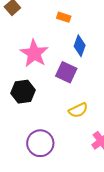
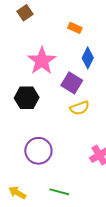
yellow semicircle: (78, 110) -> (80, 108), moved

